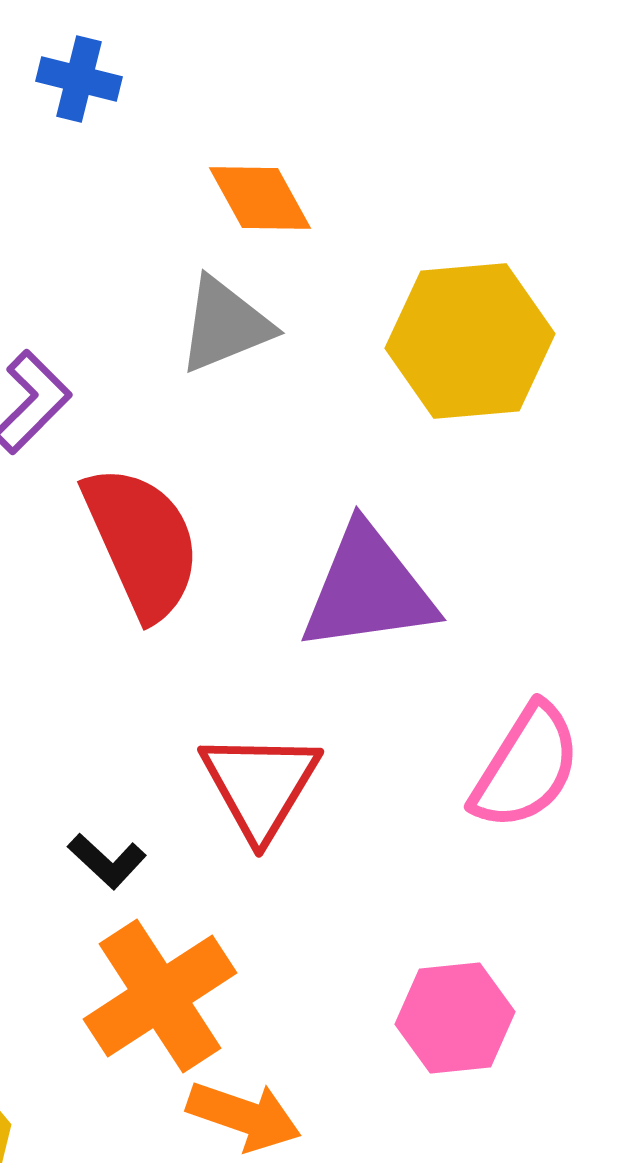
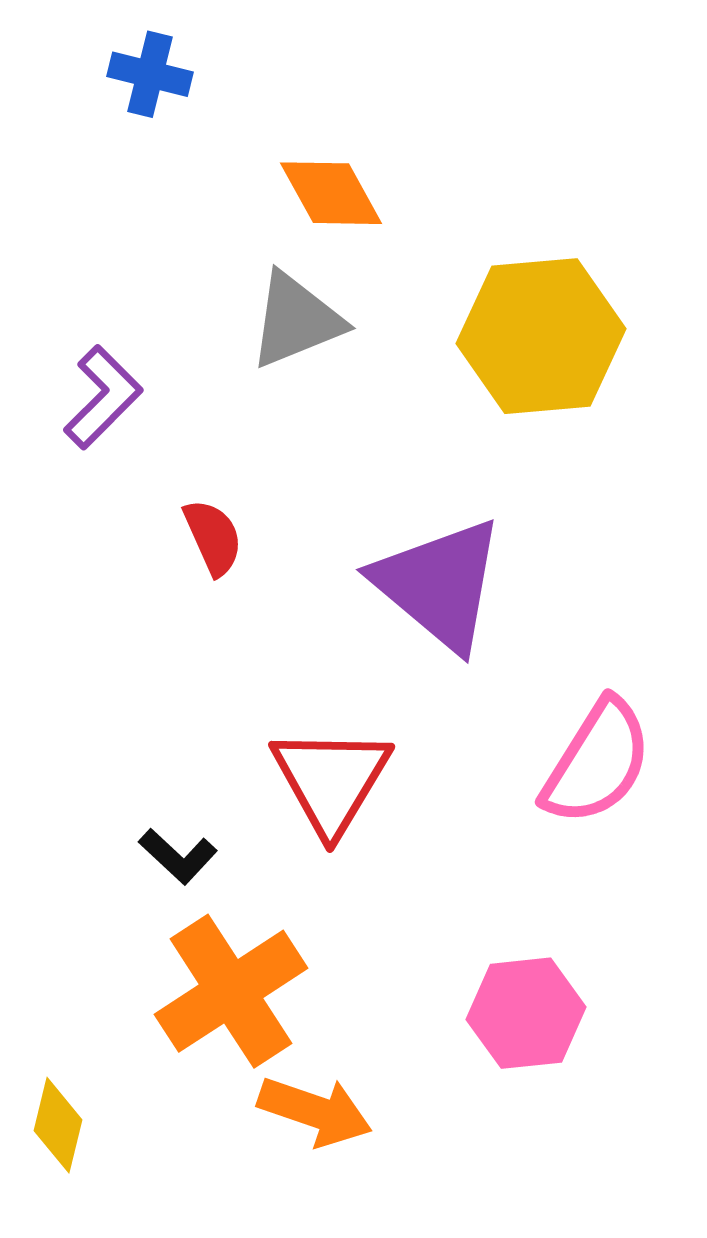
red semicircle: (142, 542) -> (213, 537), size x0.5
purple triangle: (368, 589) -> (439, 584), turned 48

